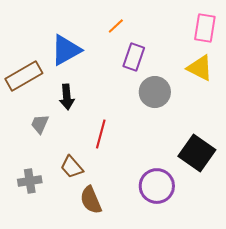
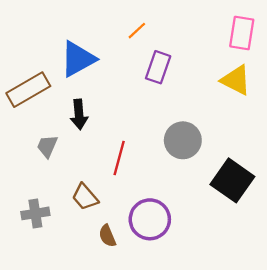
gray circle: (155, 92) -> (183, 140), moved
purple circle: (157, 186) -> (150, 219), moved
brown semicircle: (91, 200) -> (107, 236), size x0.7

